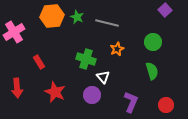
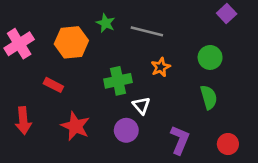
orange hexagon: (52, 16) -> (71, 42), moved
green cross: (86, 59) -> (118, 81), turned -30
red rectangle: (39, 62) -> (53, 85), turned -32

